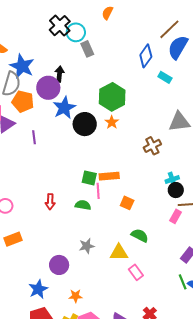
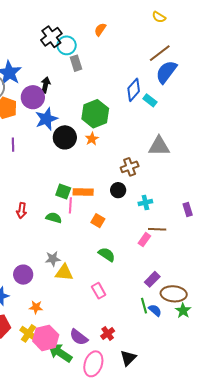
blue diamond: (146, 56) -> (134, 90), moved
black circle: (176, 190) -> (118, 190), moved
yellow triangle: (119, 253) -> (64, 273), moved

